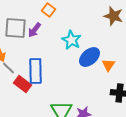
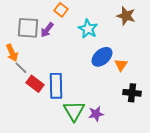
cyan star: (71, 40) -> (88, 29), moved
blue rectangle: (35, 71) -> (56, 86), moved

